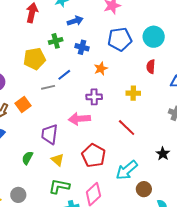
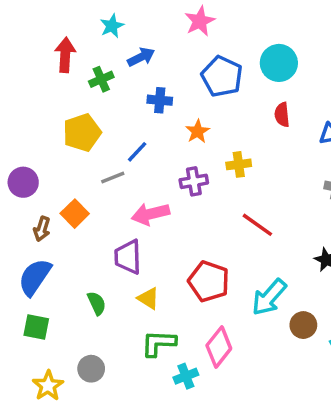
blue pentagon: (120, 39) -> (222, 76), turned -30
green cross: (56, 41) -> (101, 79), moved
yellow cross: (133, 93) -> (239, 164), moved
pink arrow: (79, 119) -> (151, 214), moved
green semicircle: (27, 158) -> (97, 303), turned 136

